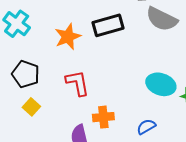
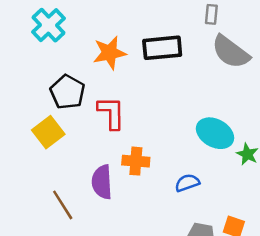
black pentagon: (26, 74) -> (67, 92), moved
yellow square: (31, 107) -> (48, 132), size x1.4

